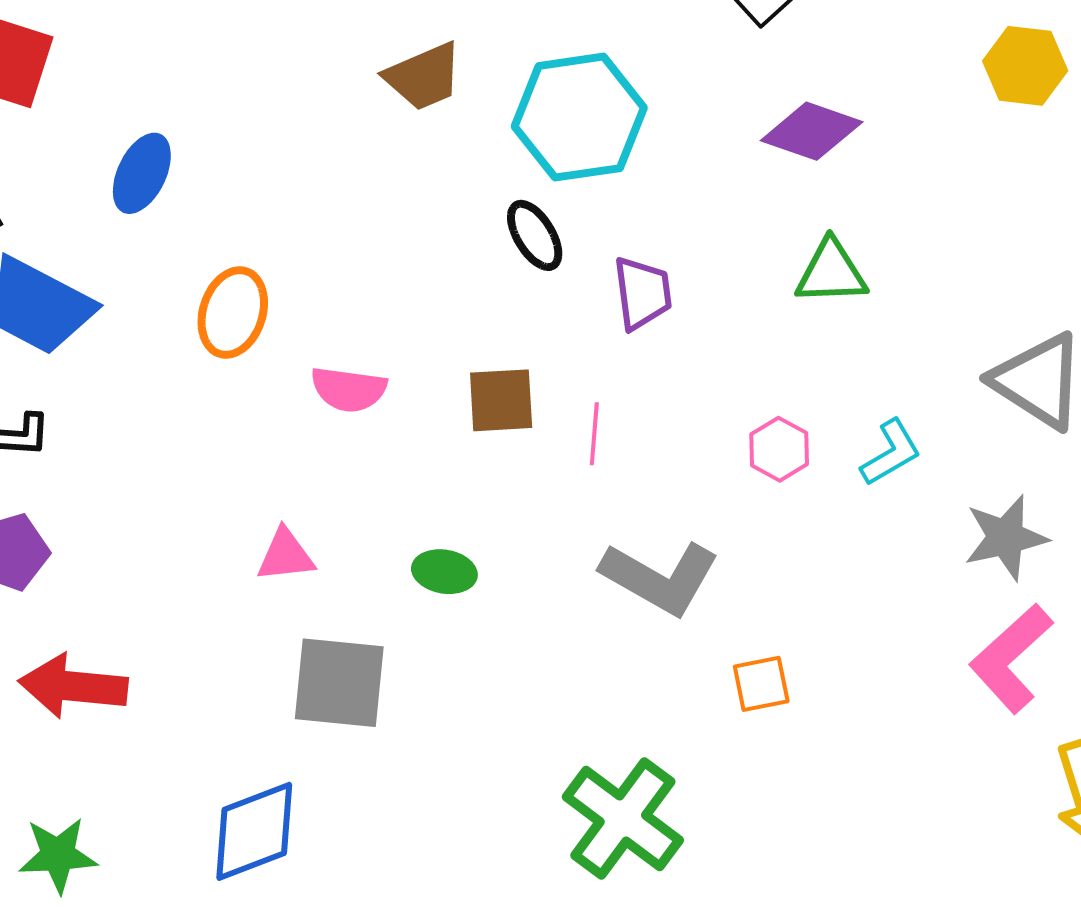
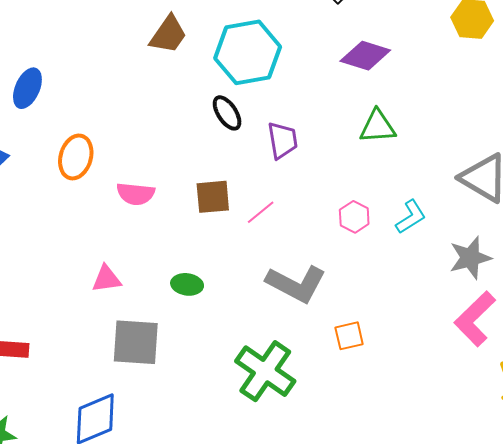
brown trapezoid: (424, 77) -> (168, 35), turned -30
pink line: (594, 434) -> (261, 212), turned 48
green cross: (623, 819) -> (265, 371), moved

